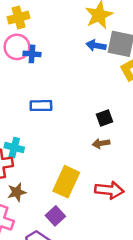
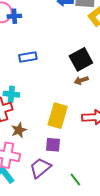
black square: (105, 118) -> (81, 59), size x1.6
purple square: (55, 216) -> (53, 145), turned -35

